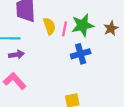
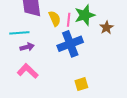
brown star: (111, 28) -> (106, 28), moved
blue cross: (81, 54) -> (70, 44), moved, size x1.4

